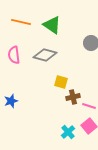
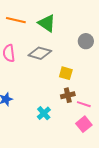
yellow square: (61, 82) -> (66, 73), moved
cyan cross: (68, 132) -> (44, 113), moved

